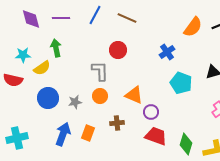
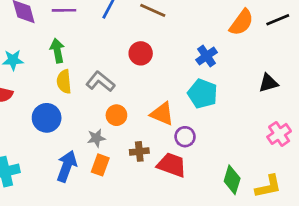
yellow semicircle: (42, 68) -> (64, 82), moved, turned 120
gray L-shape: (100, 71) -> (100, 82), moved, turned -50
cyan pentagon: (181, 83) -> (202, 94), moved
gray star: (75, 102) -> (96, 138), moved
red trapezoid: (156, 136) -> (172, 165), moved

